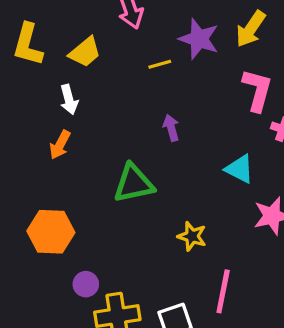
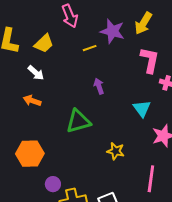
white arrow: (69, 100) -> (36, 73), turned -30
orange arrow: (60, 145) -> (32, 101), turned 84
cyan triangle: (240, 169) -> (142, 109), turned 30
pink line: (223, 291) -> (151, 179), moved

